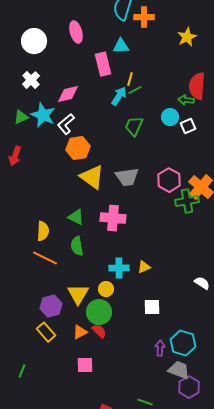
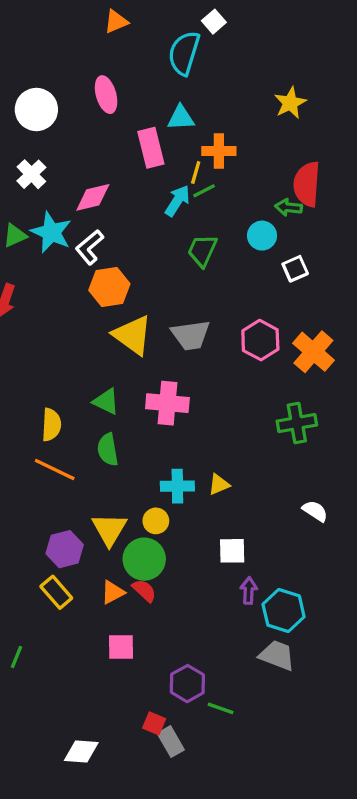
orange cross: (144, 17) -> (219, 151), moved
white square: (188, 126) -> (295, 269), moved
green cross: (187, 201) -> (297, 423), moved
purple arrow: (160, 348) -> (249, 591), moved
purple hexagon: (189, 387) -> (187, 684), moved

